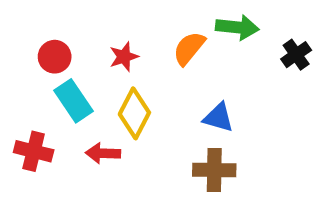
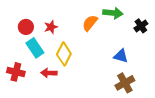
red star: (124, 57) -> (51, 27), moved
blue triangle: (218, 118) -> (121, 56), moved
brown cross: (214, 170) -> (125, 83), moved, turned -30

